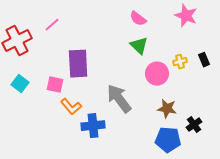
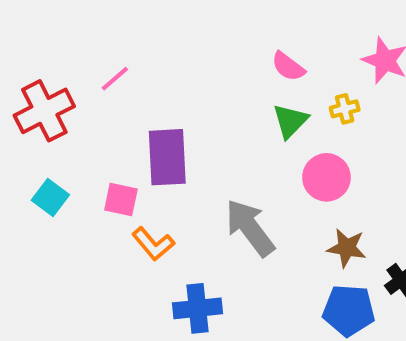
green triangle: (139, 46) -> (290, 121), turned 30
yellow cross: (180, 62) -> (345, 109), moved
blue cross: (93, 126) -> (197, 308), moved

